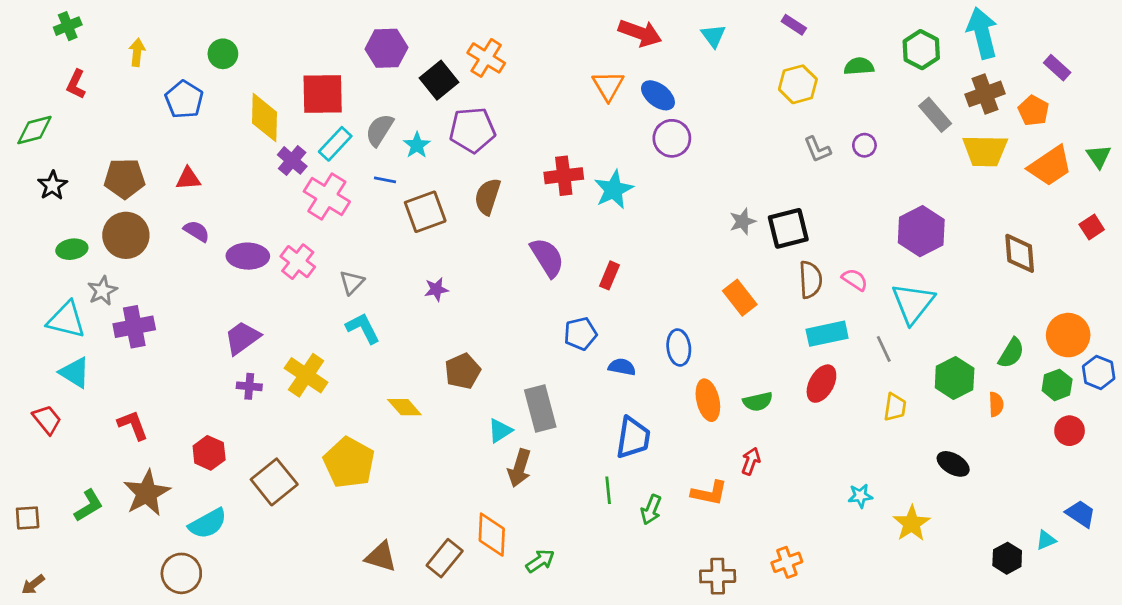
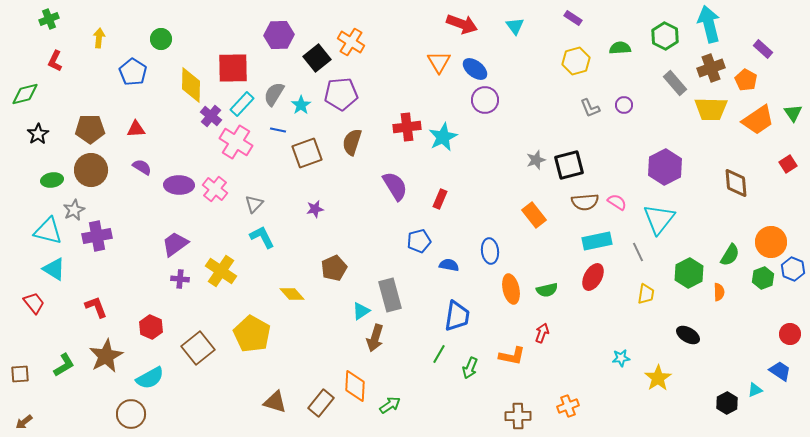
brown semicircle: (810, 280) -> (585, 202), turned 88
red circle: (1070, 431) -> (790, 334), moved
green line: (608, 490) -> (439, 354), turned 36

